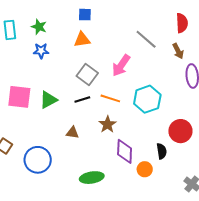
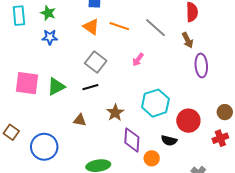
orange triangle: (82, 40) -> (91, 27), turned 42
pink arrow: (121, 65) -> (138, 60), moved, size x0.6
orange line: (110, 98) -> (119, 26), moved
cyan hexagon: (147, 99) -> (155, 103), moved
black semicircle: (162, 151) -> (169, 140), turned 112

